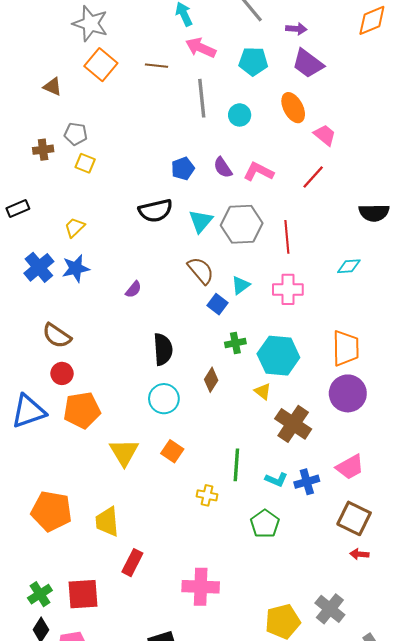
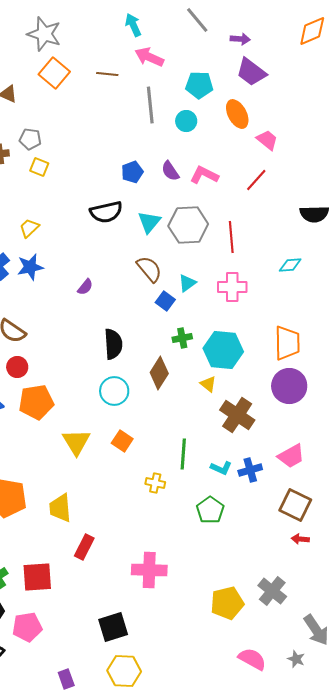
cyan pentagon: (253, 61) -> (199, 85), moved
brown diamond: (211, 380) -> (159, 373), size x1.4

